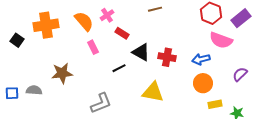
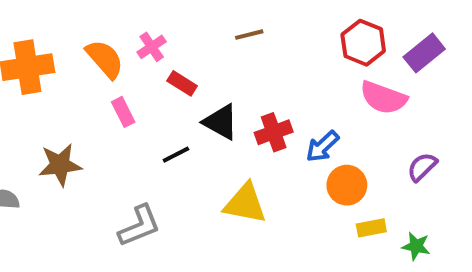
red cross: (167, 57) -> (274, 132), turned -30
blue arrow: (201, 59) -> (322, 146), moved, turned -30

